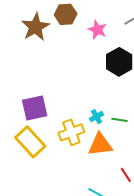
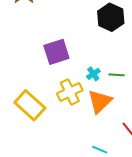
purple square: (35, 108) -> (56, 52), moved
orange triangle: (100, 145) -> (100, 101), turned -32

